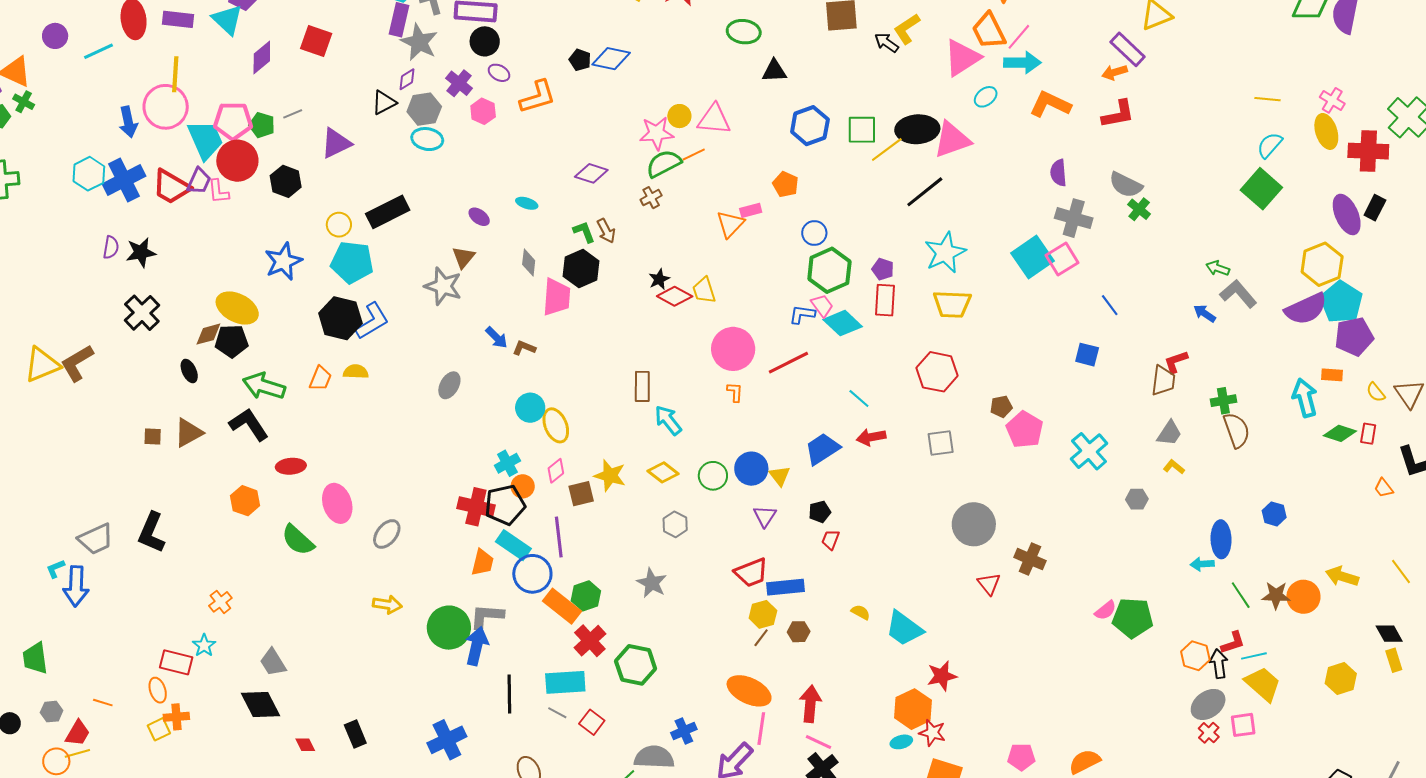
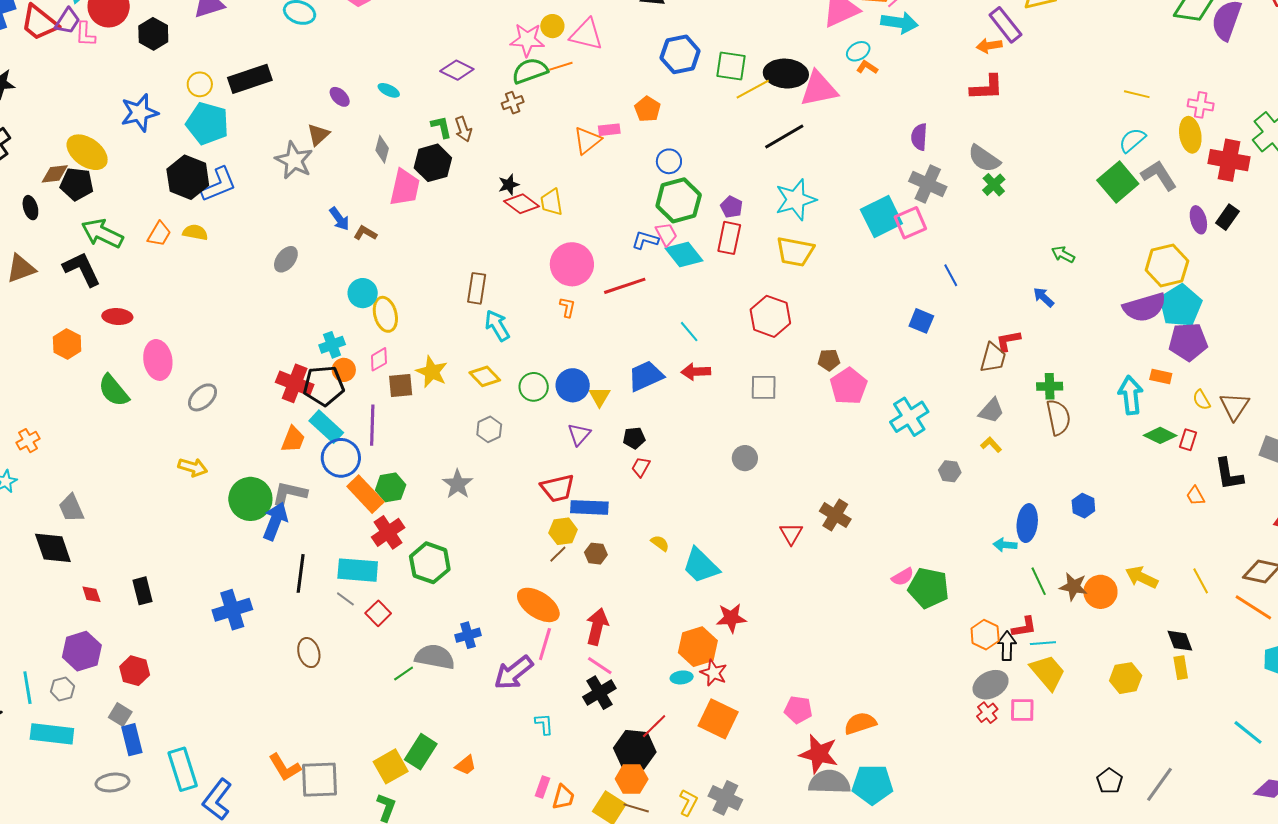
pink cross: (1332, 100) -> (1201, 105), turned -30
orange L-shape: (1050, 104) -> (867, 67), moved, size x0.5
purple ellipse: (1347, 215) -> (1198, 220), size x0.7
gray L-shape: (1238, 294) -> (1159, 175), moved
gray circle: (974, 524) -> (745, 458), moved, size x0.6

